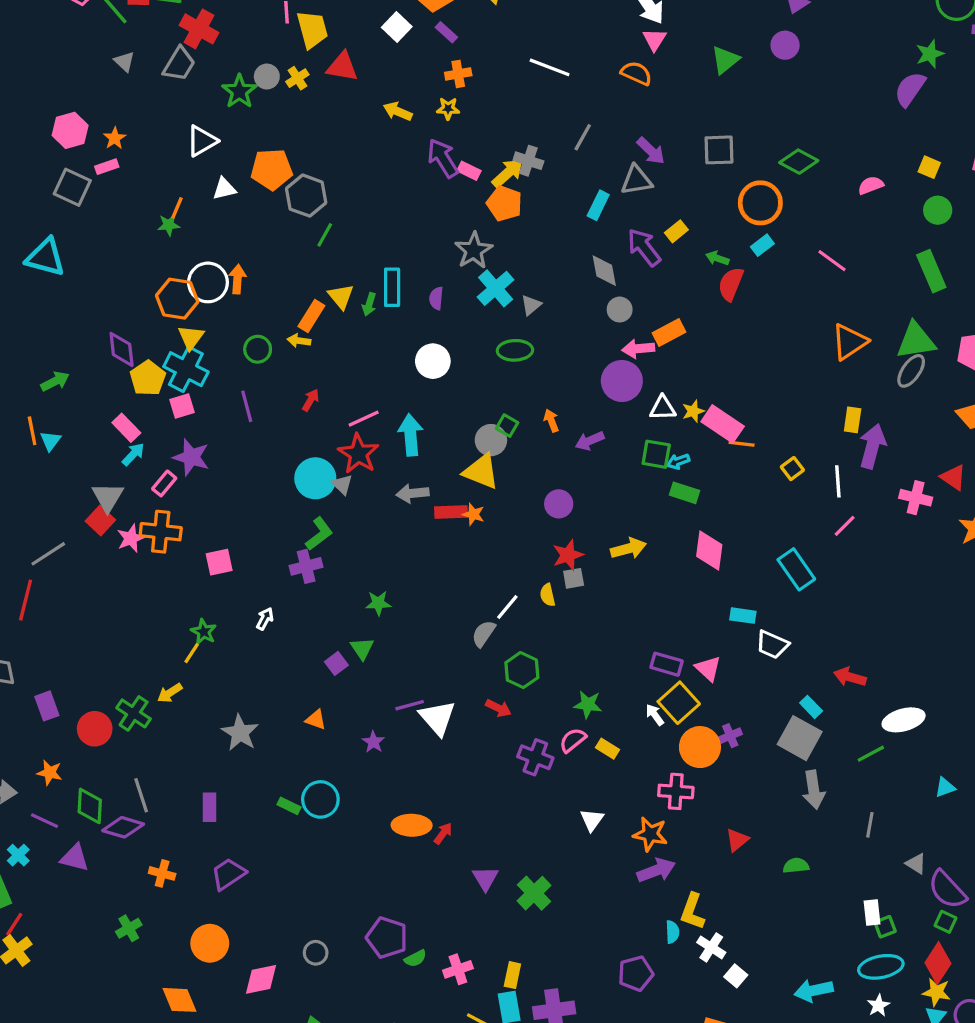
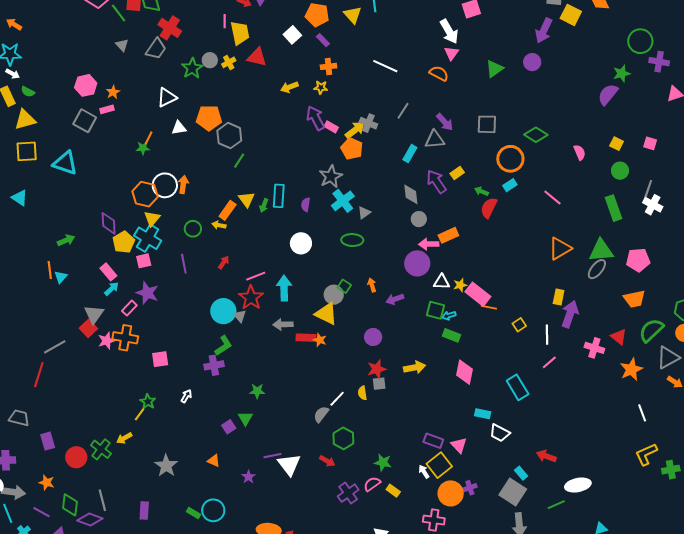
yellow arrow: (398, 111) -> (289, 87), turned -48
pink semicircle: (871, 185) -> (580, 152), turned 84
purple cross: (535, 757) -> (348, 493), turned 30

